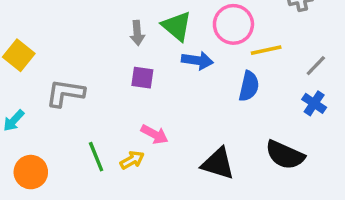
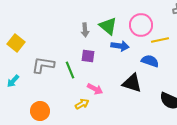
blue semicircle: (249, 86) -> (150, 61), turned -84
green line: (96, 157) -> (70, 70), moved
black triangle: (218, 163) -> (132, 83), moved
orange circle: (31, 172) -> (40, 111), moved

